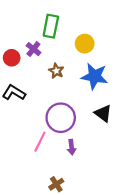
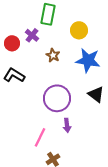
pink line: (40, 142) -> (40, 137), moved

